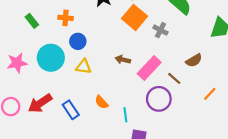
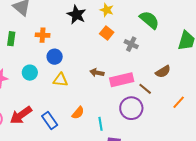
orange square: (134, 17) -> (107, 33), size x0.6
green rectangle: (32, 21) -> (11, 39), turned 48
cyan circle: (51, 58) -> (30, 73), size x0.6
pink rectangle: (149, 68) -> (122, 80), turned 35
orange semicircle: (101, 102) -> (78, 113), turned -96

